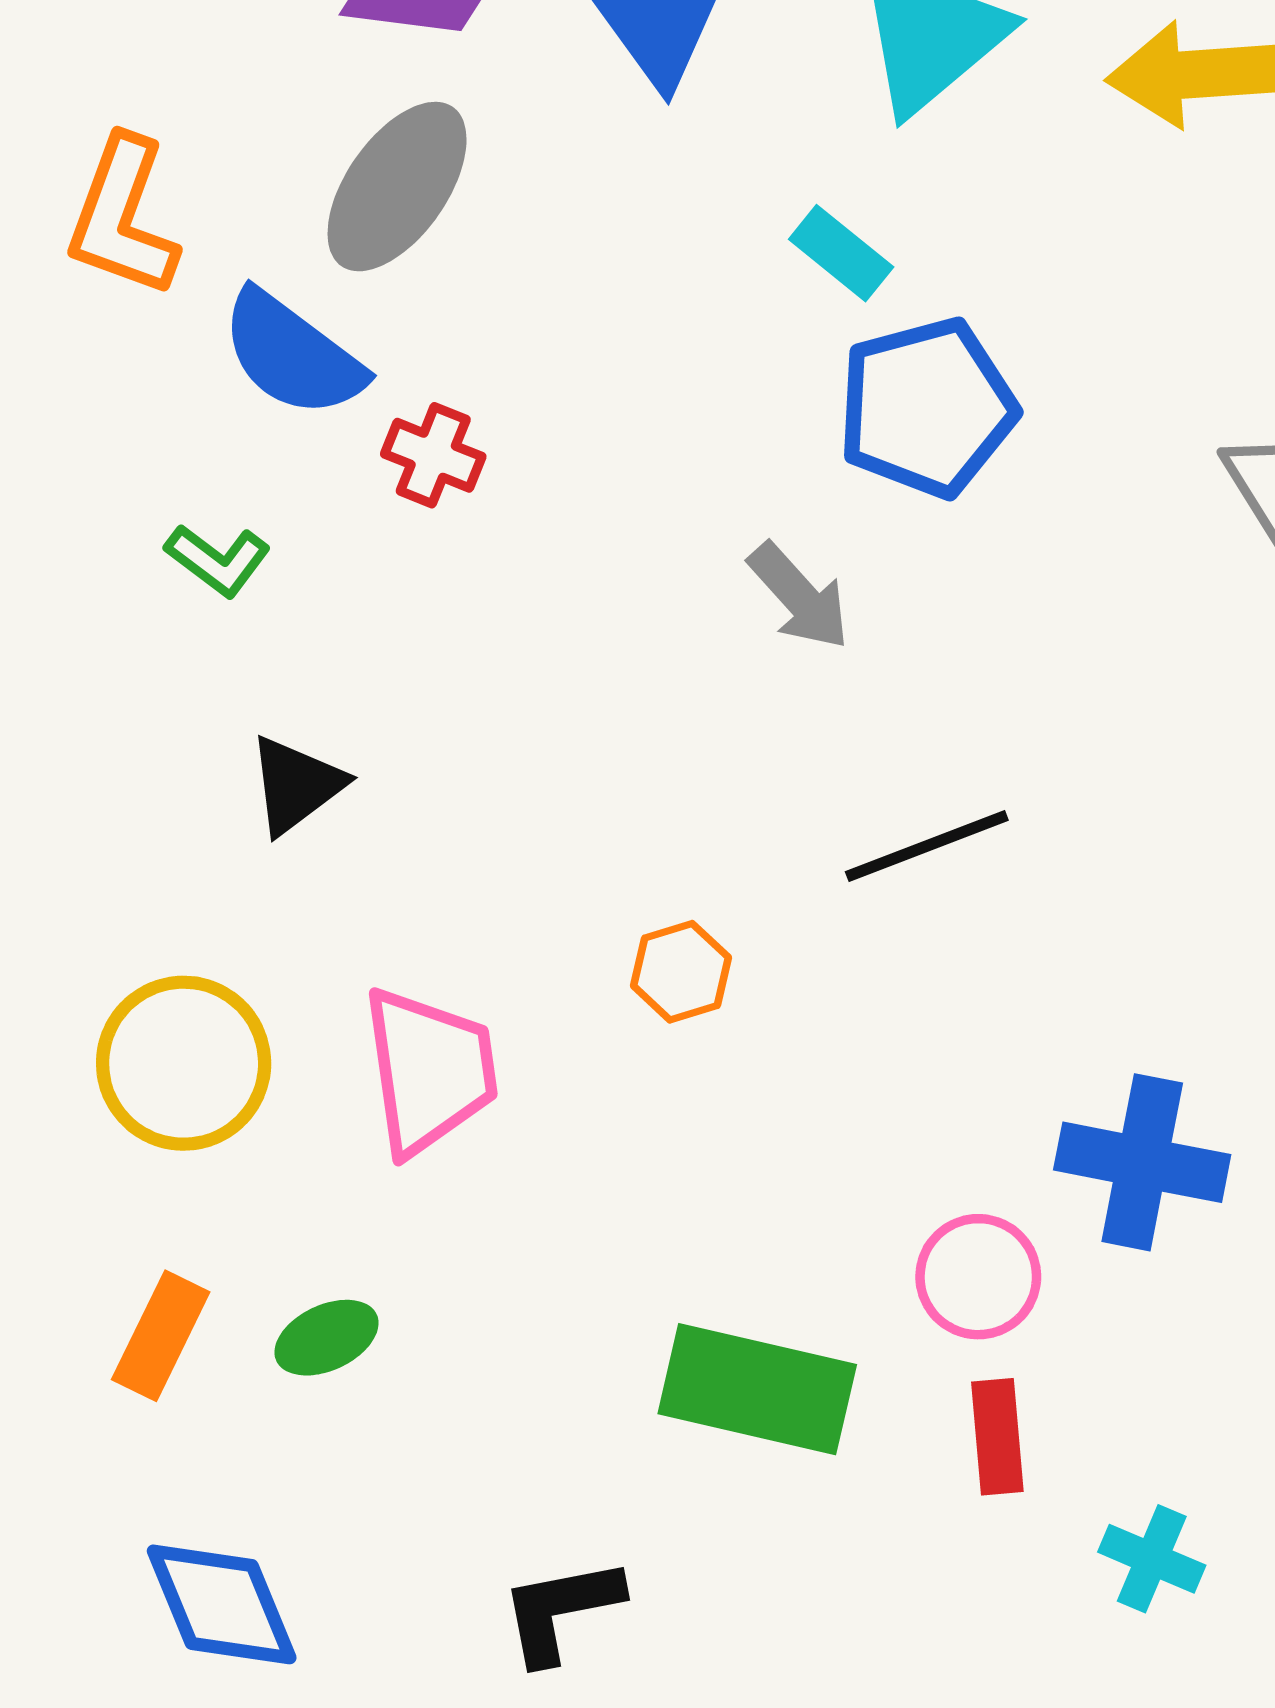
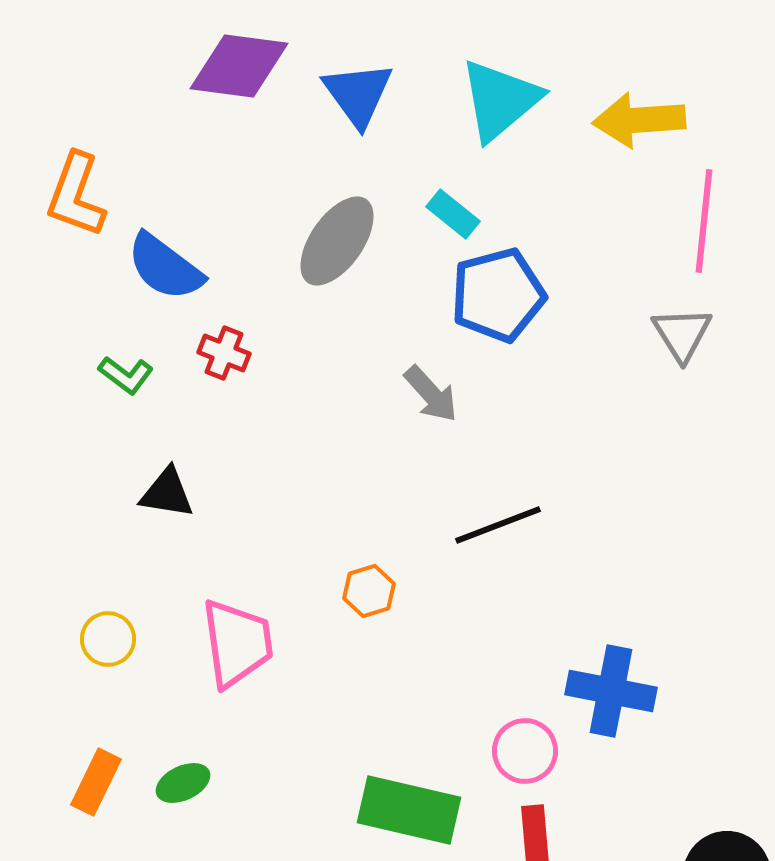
gray ellipse: (397, 187) -> (337, 241), moved
red cross: (433, 455) -> (224, 353), moved
black triangle: (296, 785) -> (167, 493), turned 46
yellow circle: (184, 1063) -> (108, 639), size x0.6

